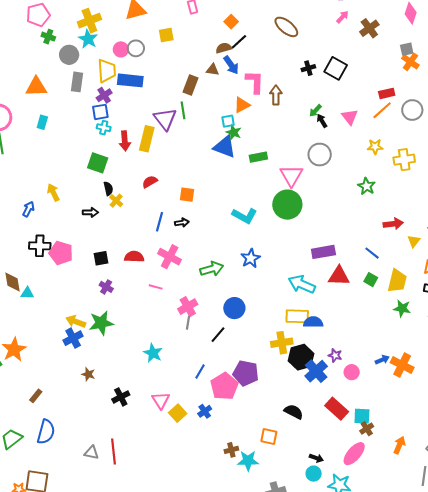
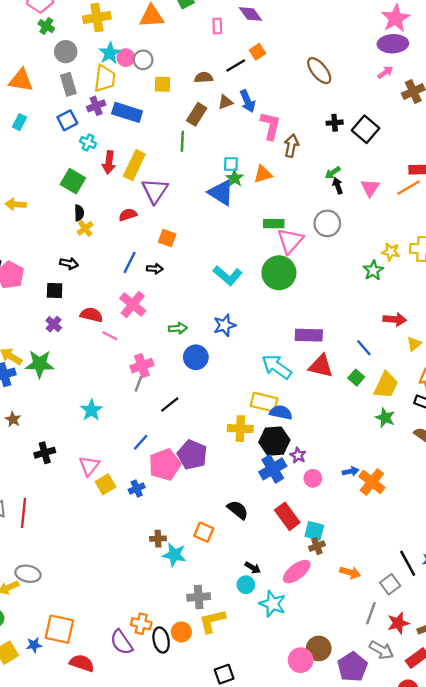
yellow square: (166, 35) -> (163, 84), moved
cyan star: (88, 39) -> (110, 53), moved
black line: (239, 42) -> (236, 66), moved
brown semicircle: (224, 48) -> (204, 78), moved
brown triangle: (213, 70) -> (225, 102), turned -40
blue rectangle: (130, 80) -> (127, 112), moved
gray rectangle: (77, 82) -> (68, 84), turned -36
orange triangle: (242, 105) -> (263, 174), moved
blue square: (100, 112) -> (67, 120), moved, turned -30
purple triangle: (165, 119) -> (155, 191), moved
yellow star: (375, 147) -> (391, 252), moved
green rectangle: (258, 157) -> (274, 224), moved
yellow arrow: (53, 192) -> (16, 204), turned -72
black arrow: (90, 212) -> (69, 263), moved
red semicircle: (134, 257) -> (91, 315), moved
green arrow: (212, 269) -> (178, 328), size x0.7
blue circle: (234, 308) -> (196, 357), moved
black hexagon: (301, 357) -> (274, 441), moved
orange arrow: (399, 445) -> (350, 572), turned 72

